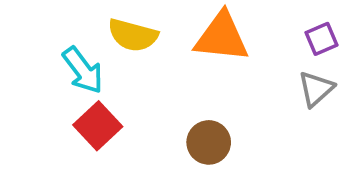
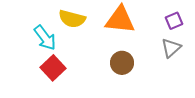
brown circle: (209, 142) -> (122, 63), moved

